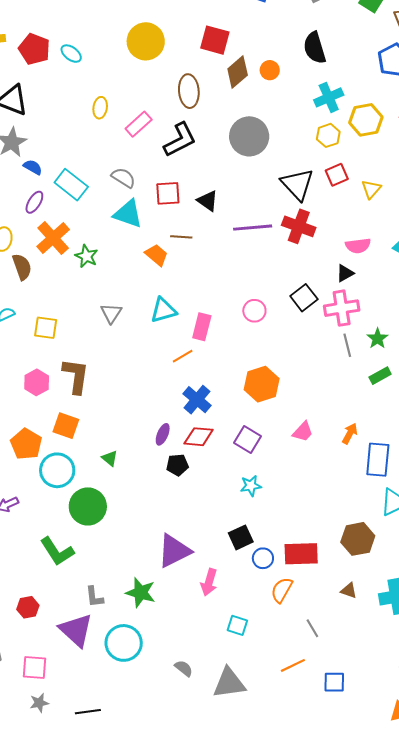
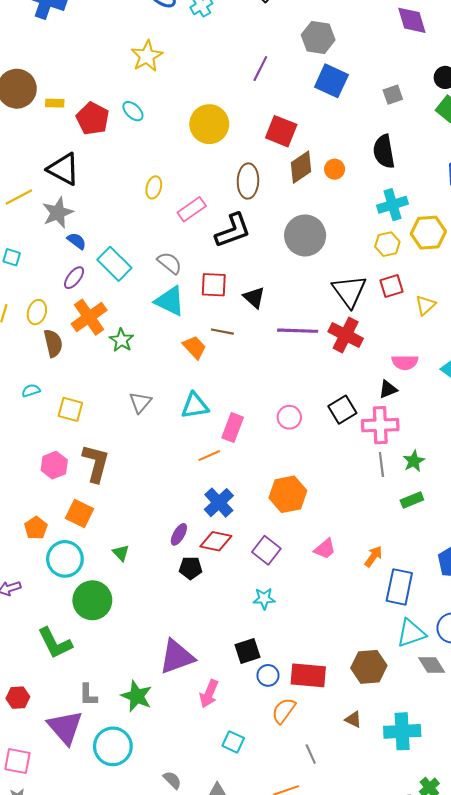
cyan ellipse: (71, 54) -> (133, 111), moved
orange pentagon: (26, 444) -> (36, 528), size x0.7

